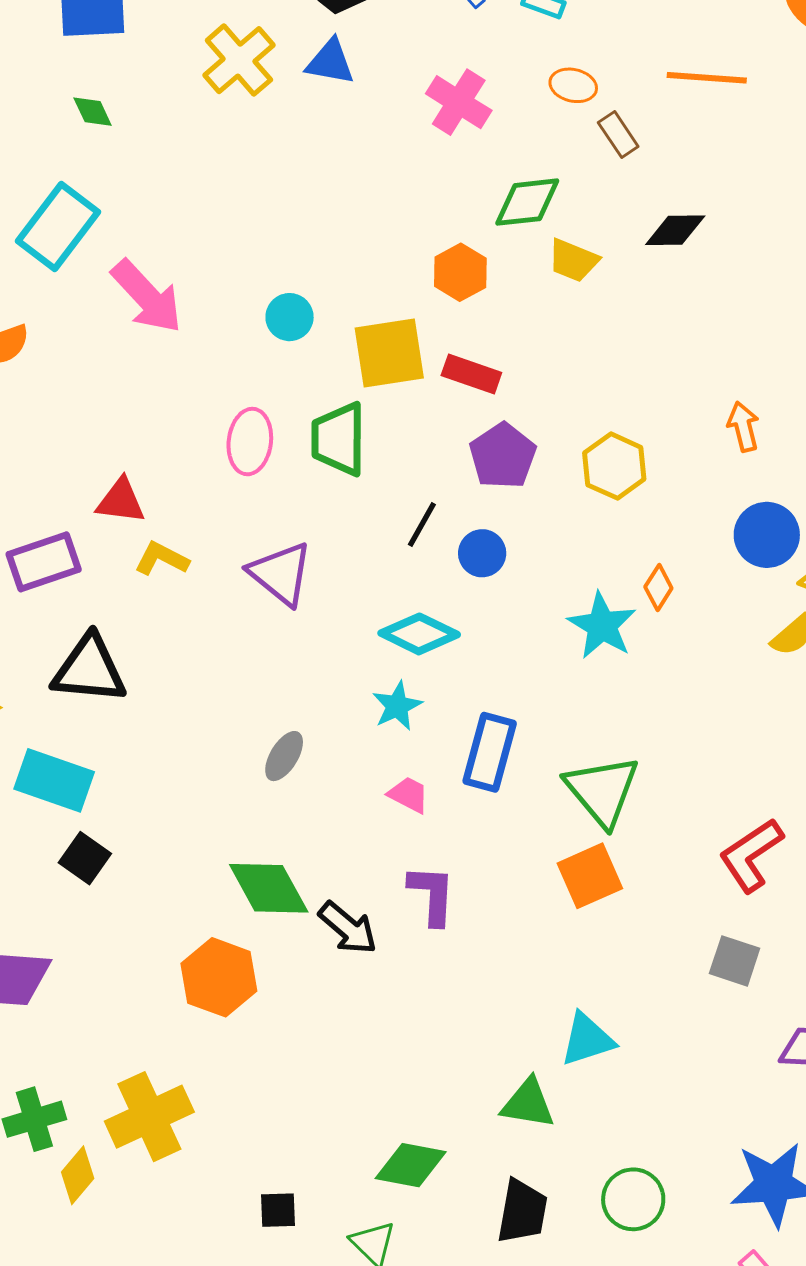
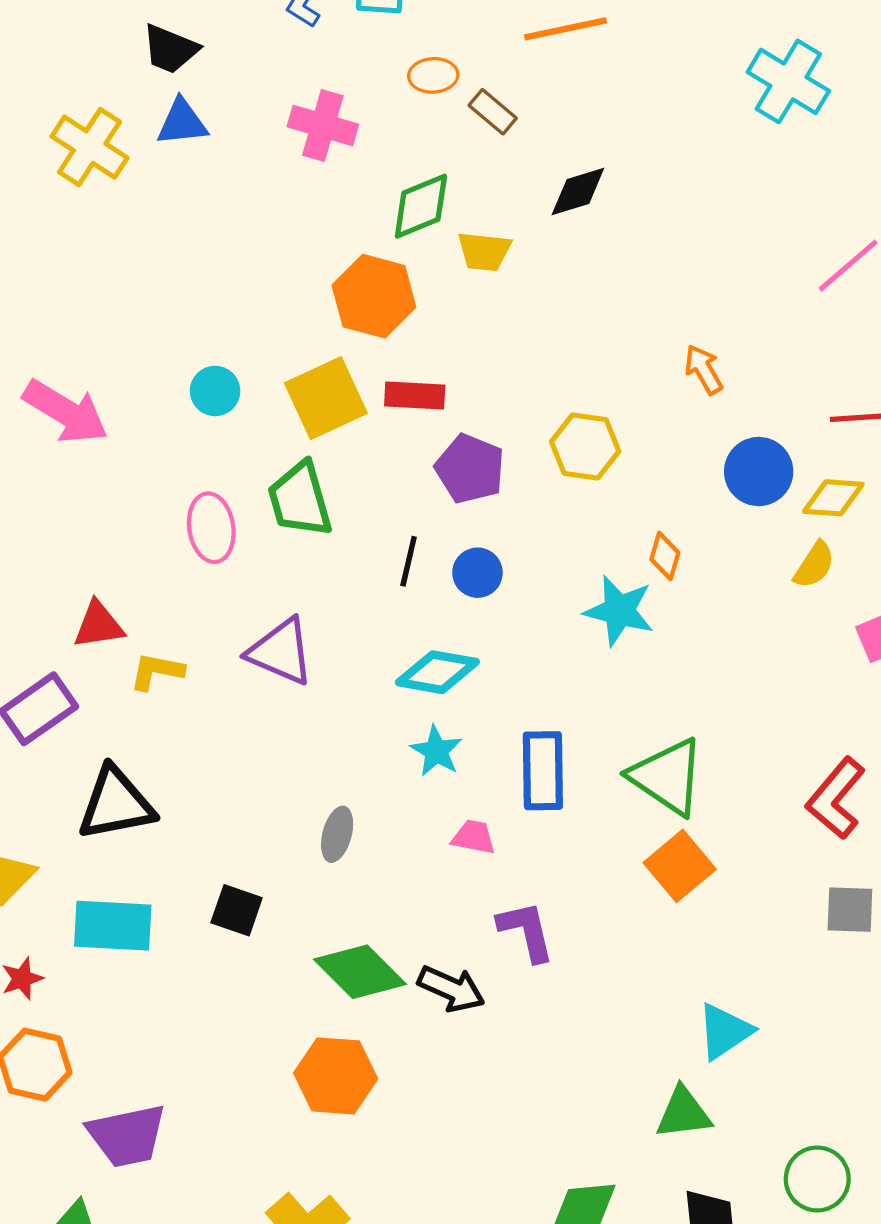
orange hexagon: (460, 272) -> (374, 296), size x1.4
black square: (85, 858) -> (237, 910), moved

